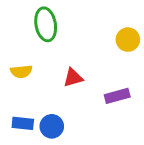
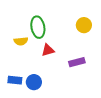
green ellipse: (46, 24) -> (38, 27), moved
yellow semicircle: (21, 72) -> (21, 41), moved

